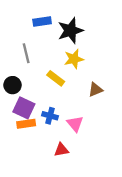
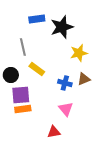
yellow star: (74, 59) -> (79, 53), moved
yellow rectangle: (56, 78) -> (37, 69), moved
purple square: (24, 108) -> (21, 95), turned -30
blue cross: (50, 116) -> (65, 83), moved

